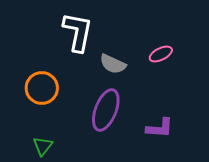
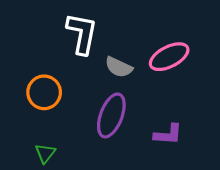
pink ellipse: (161, 54) -> (169, 57), size x1.6

